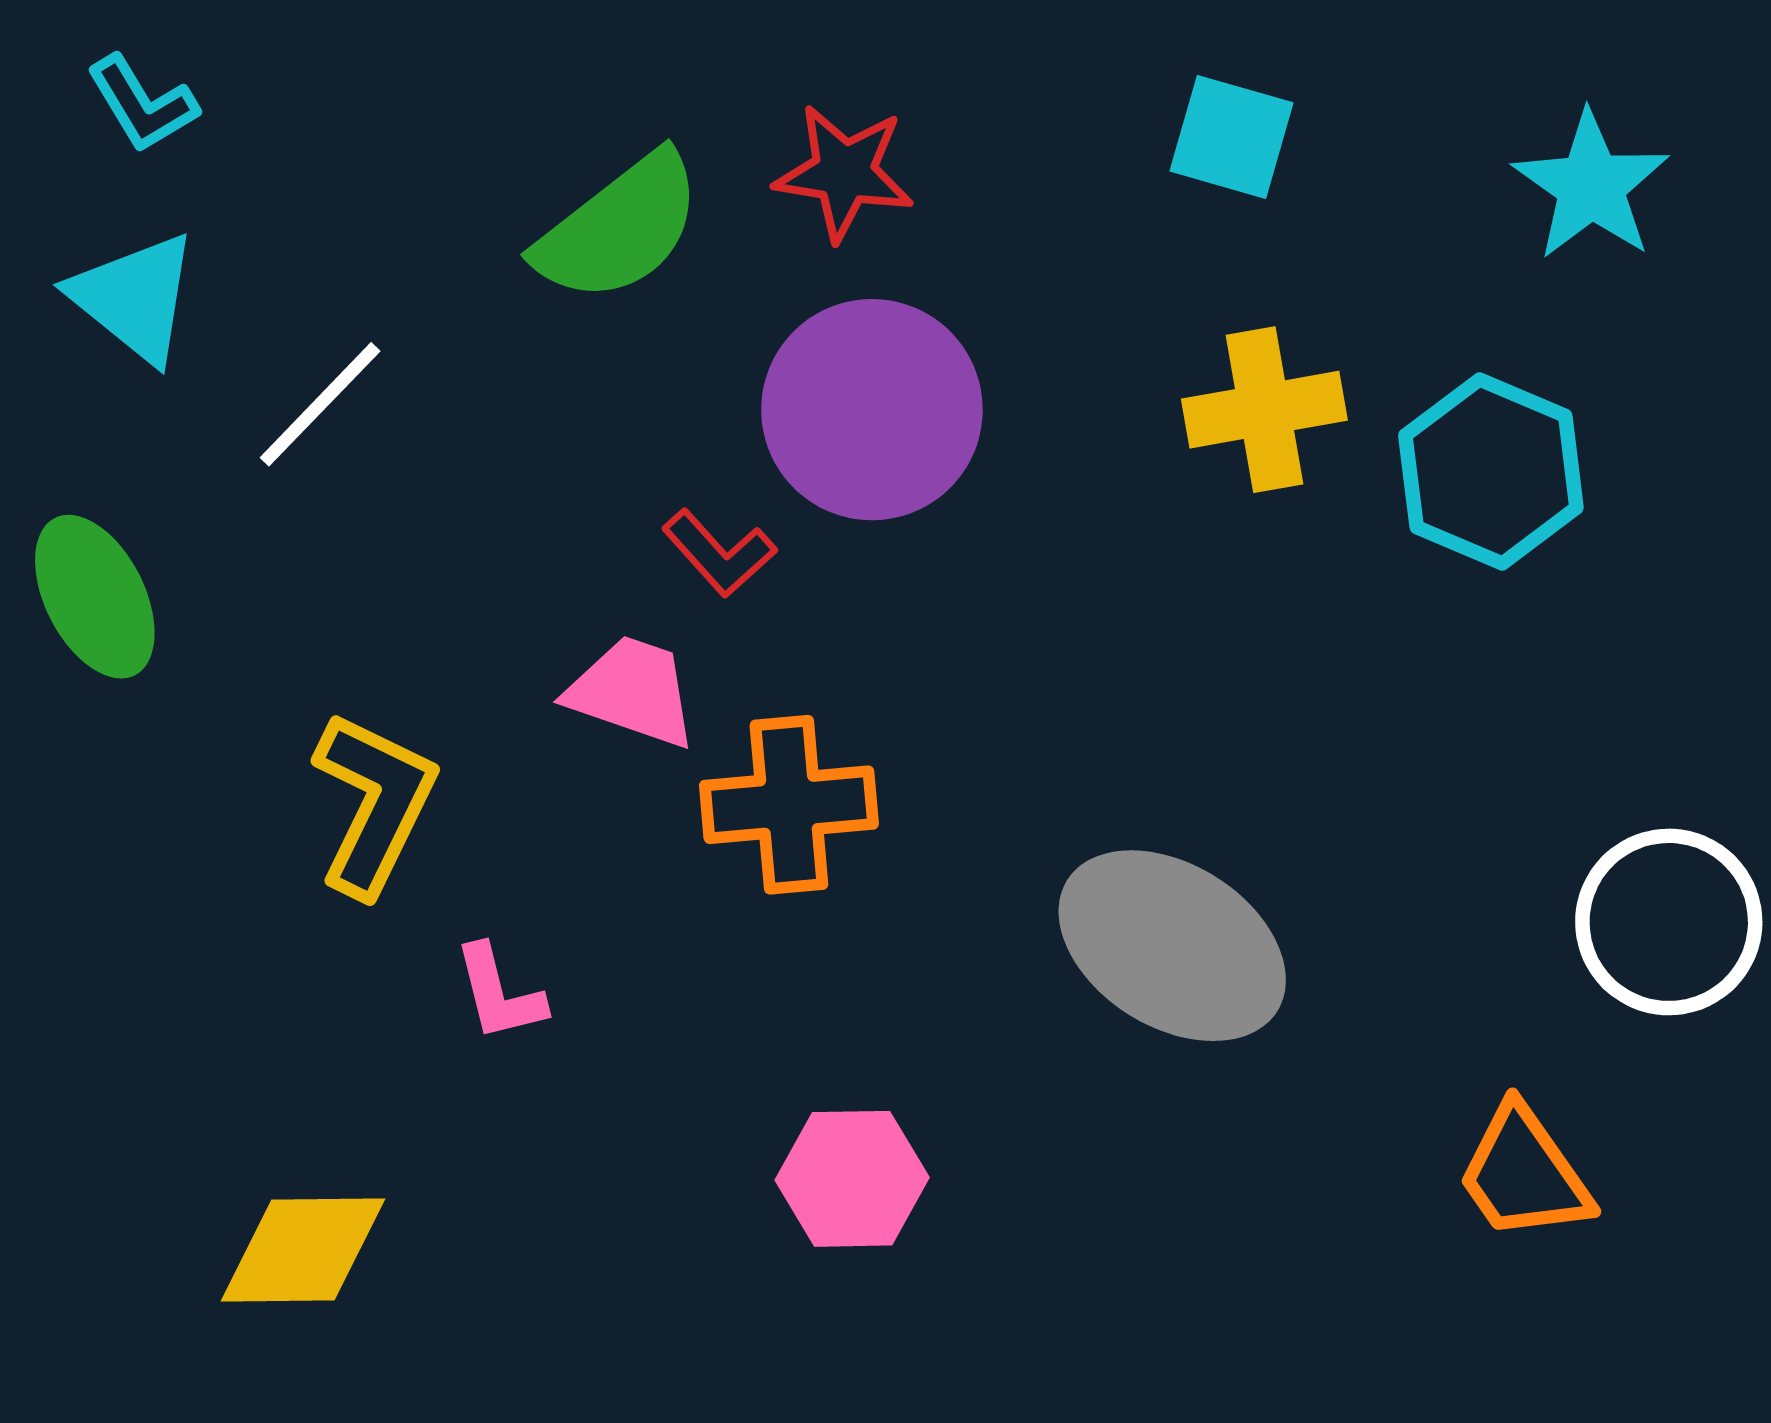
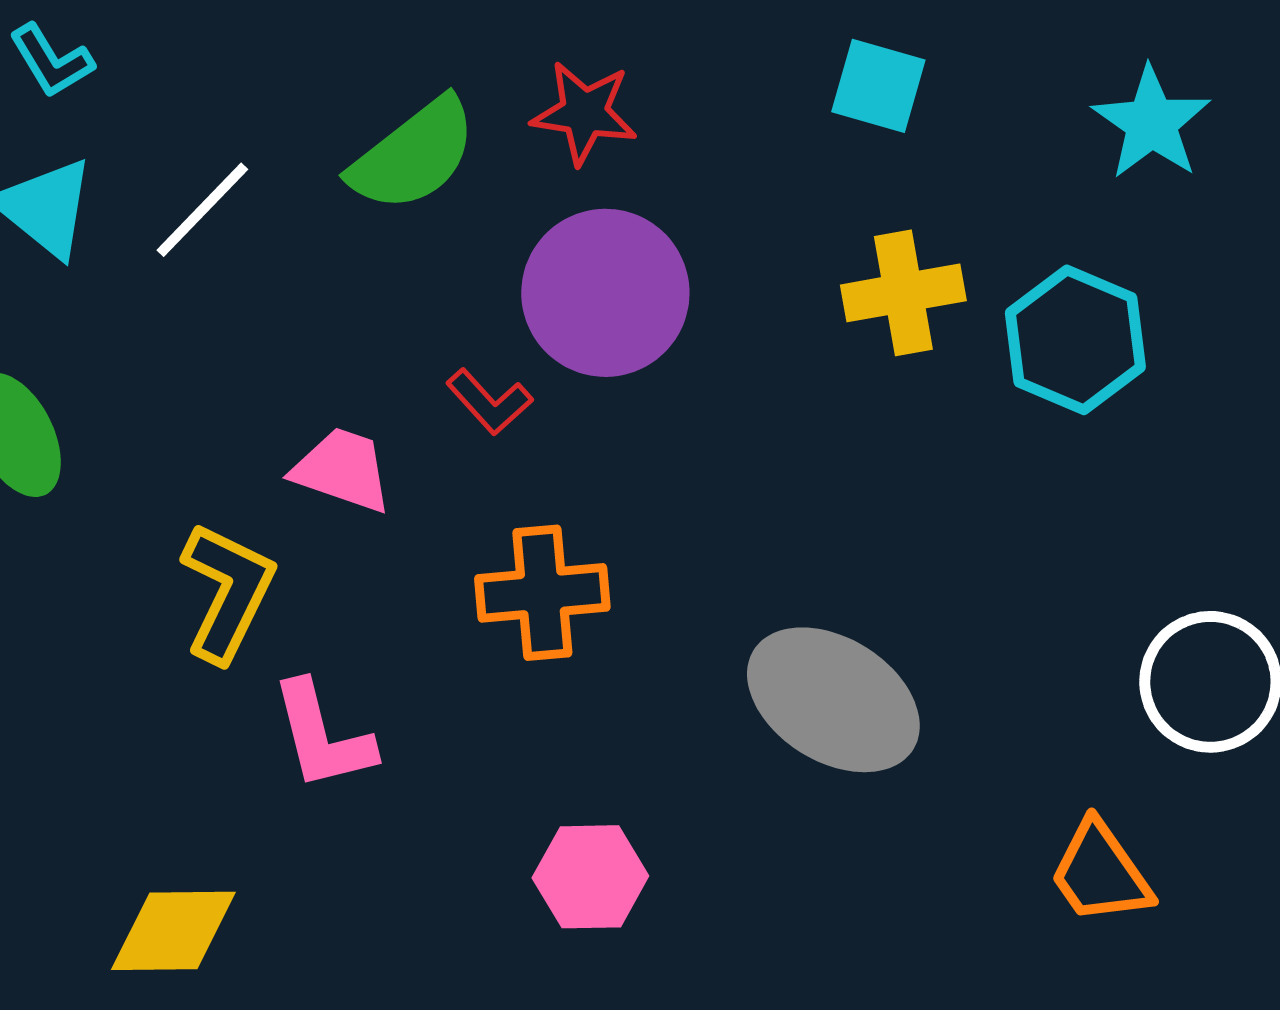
white line: (320, 404) -> (202, 210), moved
pink trapezoid: (632, 691) -> (342, 470), moved
pink L-shape: (499, 993) -> (322, 736), size x1.5

